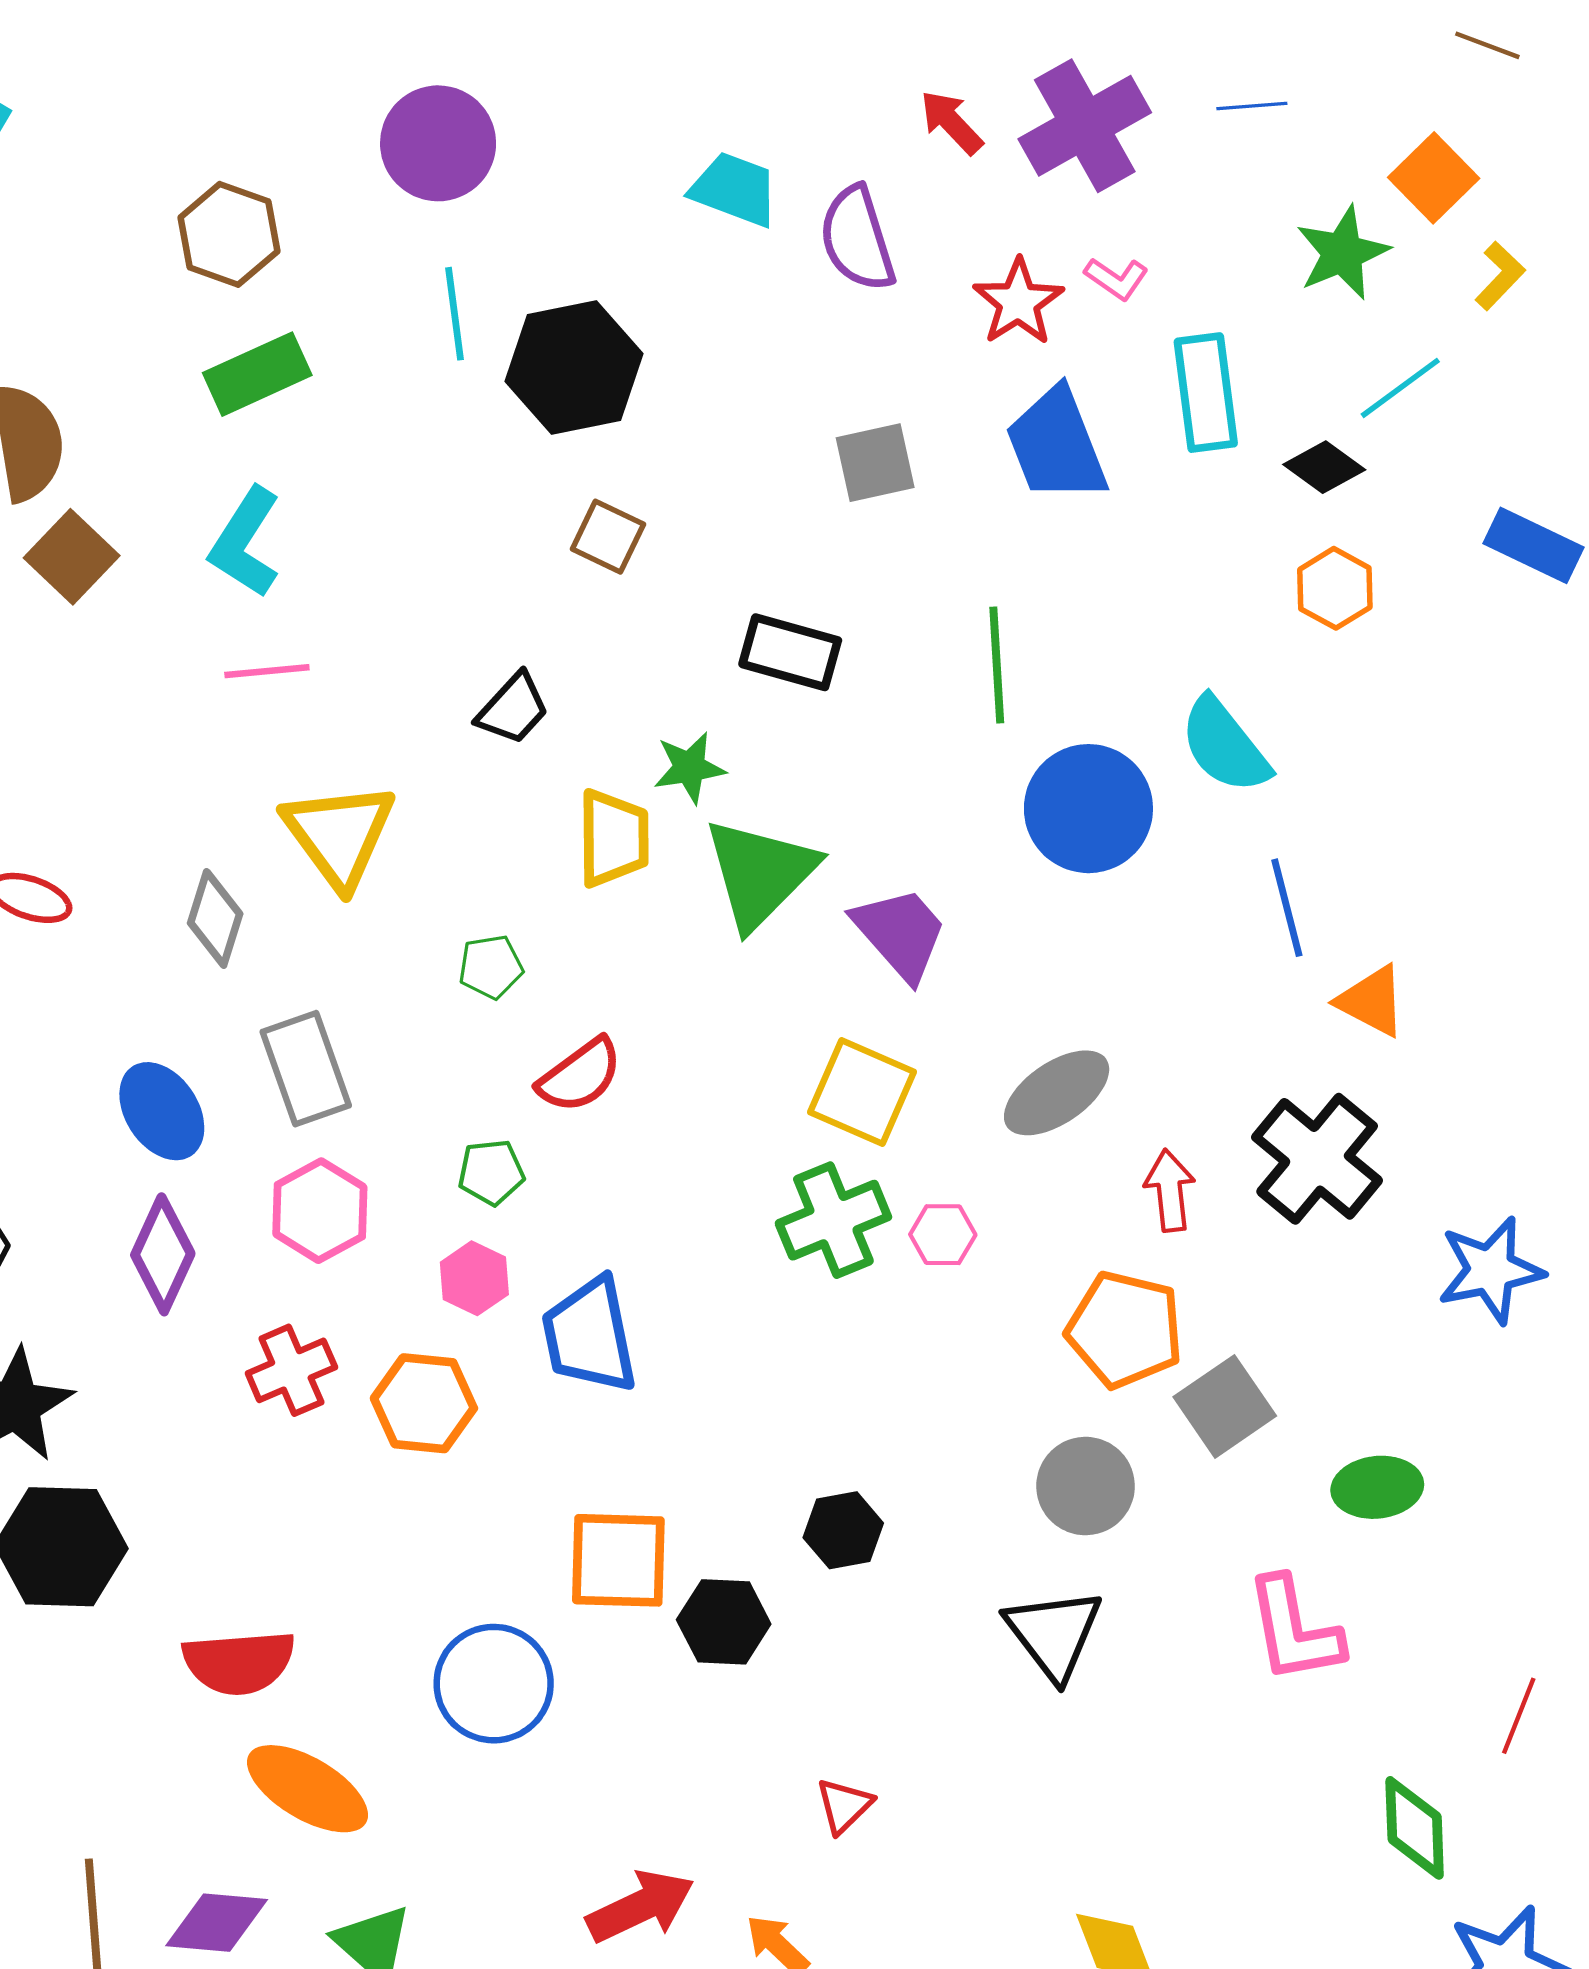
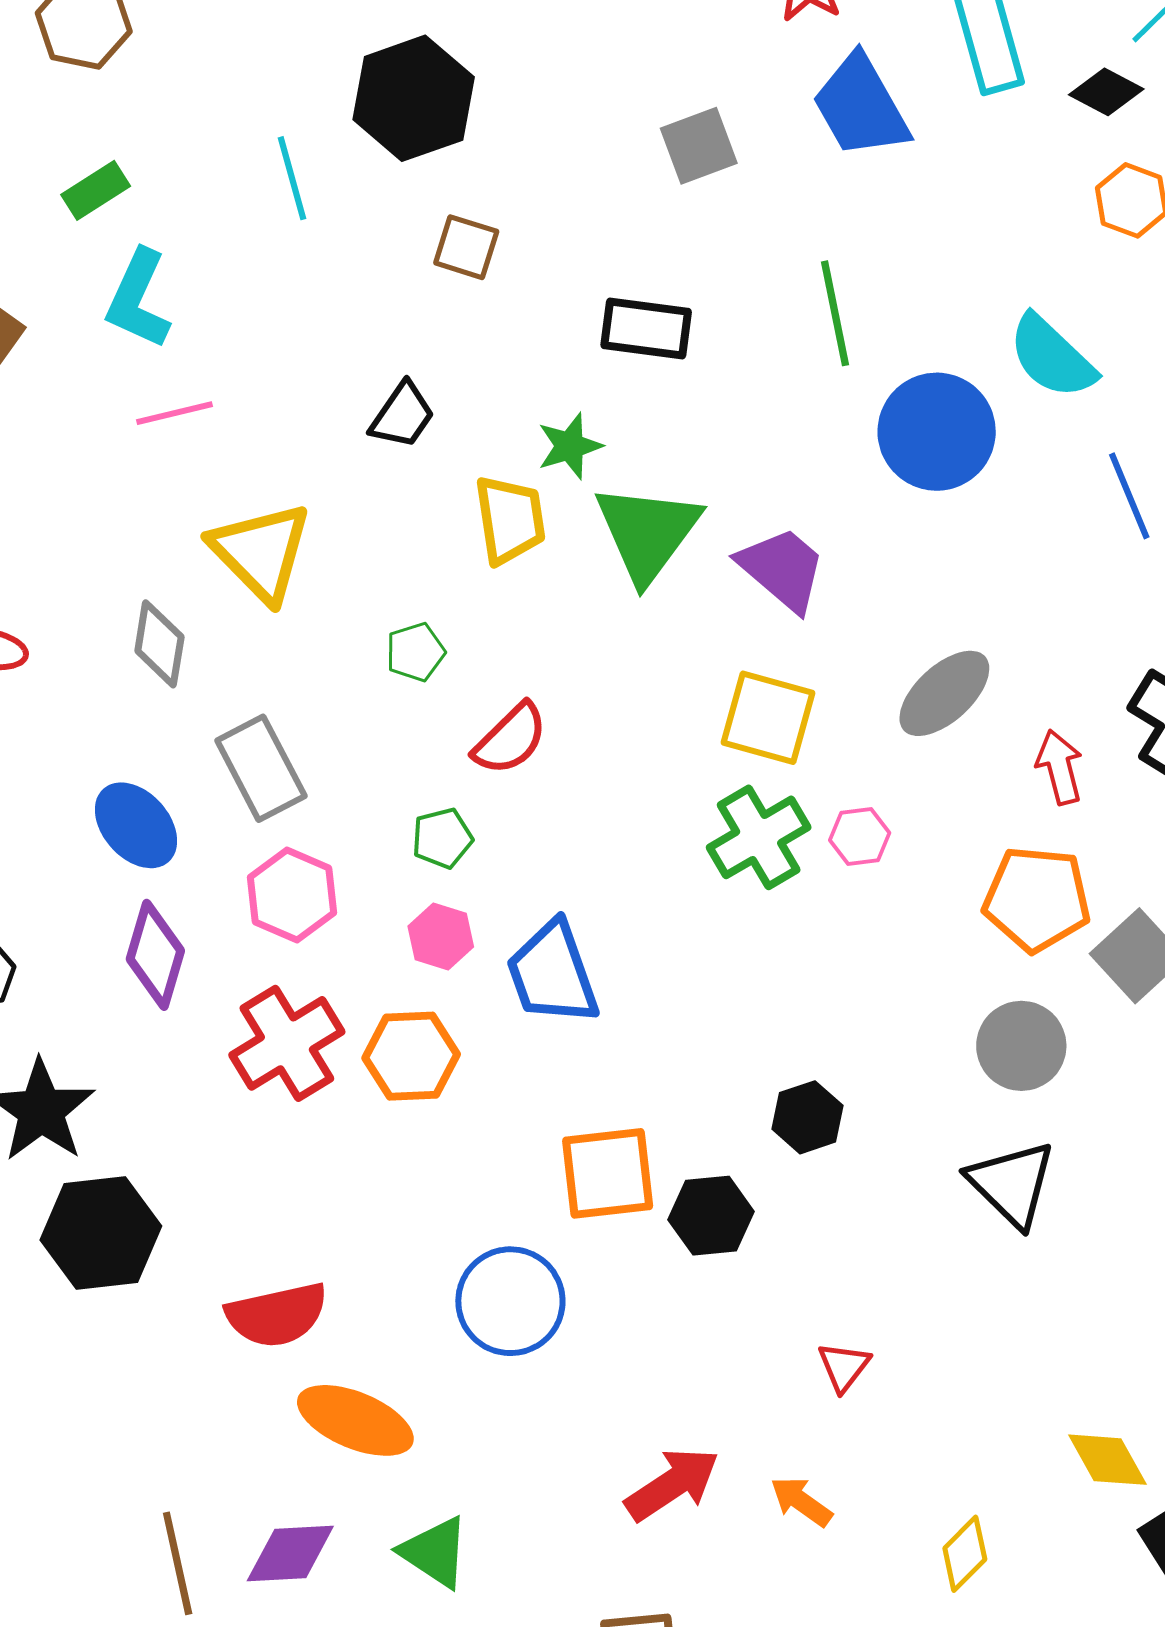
cyan line: (455, 314) -> (292, 178), moved
green rectangle: (257, 374) -> (96, 190), moved, size x0.7
red cross: (291, 1370) -> (287, 1043), size x1.4

